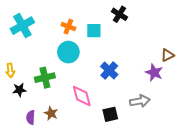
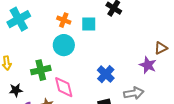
blue cross: (109, 70) -> (106, 74), moved
black star: (19, 90) -> (16, 90), moved
pink diamond: (82, 96) -> (64, 87), moved

